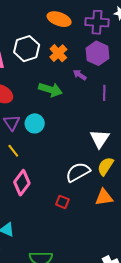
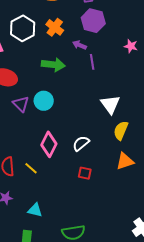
purple line: (104, 93) -> (92, 62), moved
yellow line: (13, 151) -> (31, 168), moved
white semicircle: (78, 172) -> (81, 143), moved, size x0.7
pink diamond: (22, 183) -> (49, 144), moved

